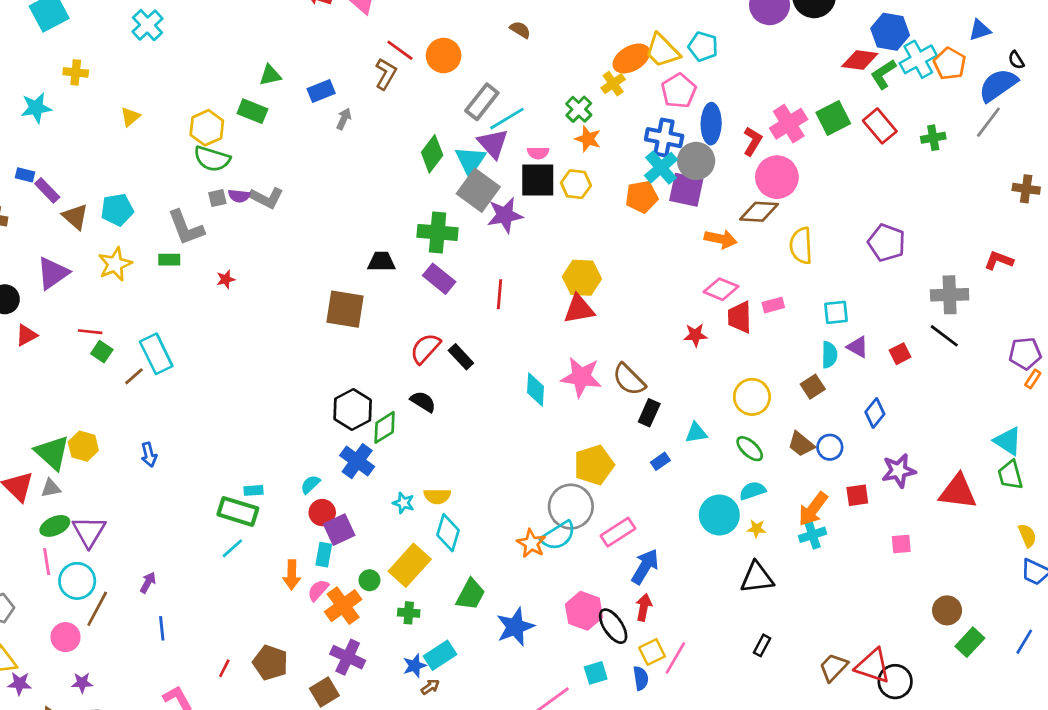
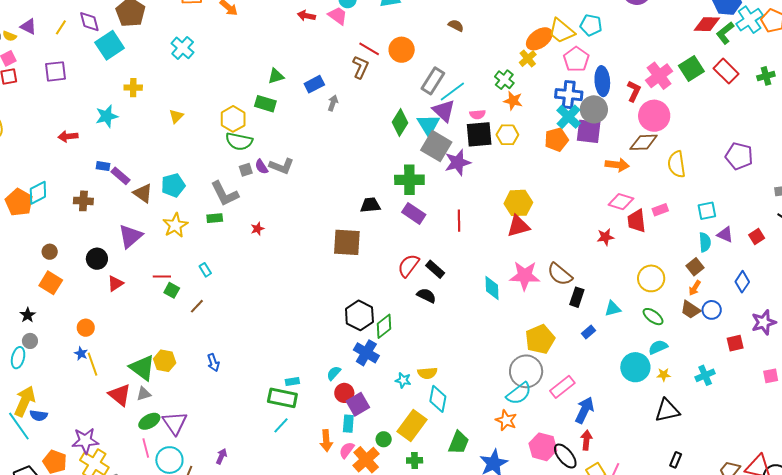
purple semicircle: (239, 196) -> (261, 167), turned 56
cyan rectangle: (156, 354) -> (205, 270), moved, size x0.5
black semicircle: (423, 402) -> (426, 296), moved
orange arrow: (813, 509) -> (695, 288), moved, size x0.6
orange star: (531, 543) -> (506, 420), moved

